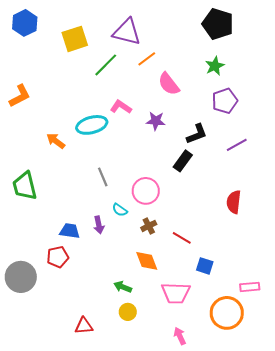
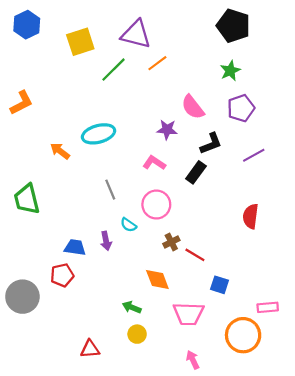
pink semicircle: (169, 84) -> (193, 107), moved
pink L-shape: (121, 107) -> (154, 163), moved
brown cross: (149, 226) -> (171, 242), moved

